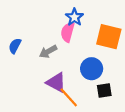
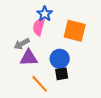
purple triangle: (56, 82) -> (29, 58), moved, turned -30
black square: (104, 90) -> (62, 74), moved

